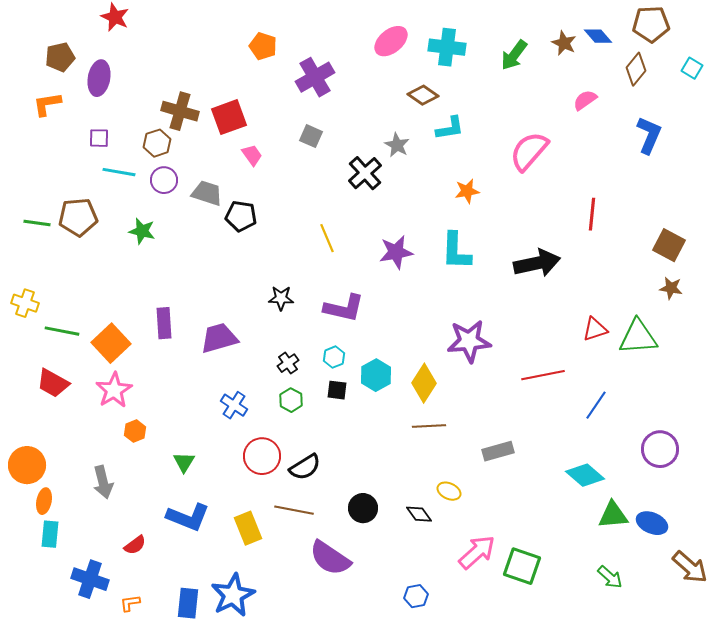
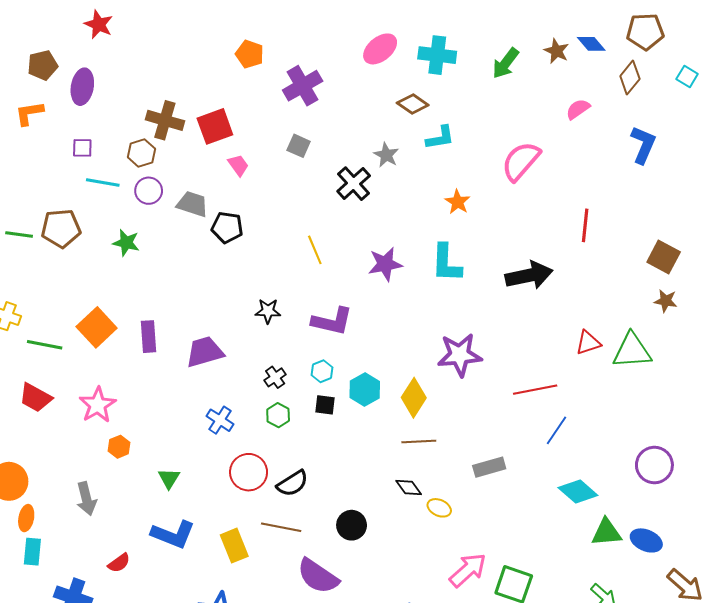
orange star: (467, 191) -> (458, 202), turned -30
orange square: (111, 343) -> (97, 327), moved
blue line: (596, 405) -> (557, 430), moved
black diamond: (419, 514) -> (409, 487), moved

